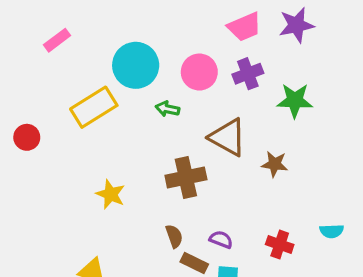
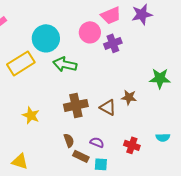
pink circle: (199, 72) -> (90, 32), moved
green star: (295, 100) -> (160, 78), moved
green arrow: (167, 109) -> (65, 64), size x1.6
brown triangle: (228, 137) -> (108, 107), moved, size x0.7

